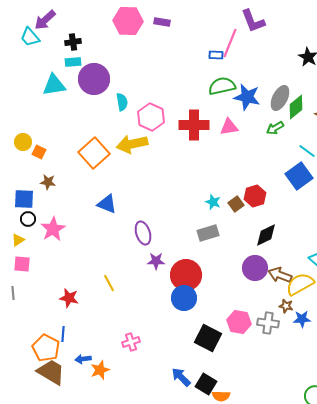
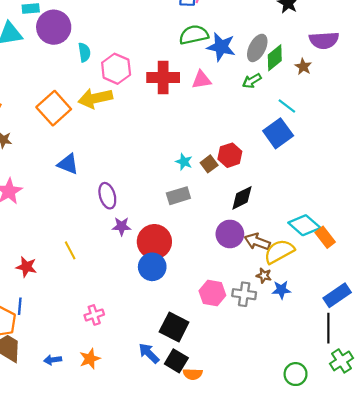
black square: (208, 338) -> (174, 327), moved
blue arrow: (83, 359) -> (53, 360), moved
orange star: (100, 370) -> (90, 359), moved

